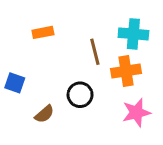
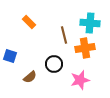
orange rectangle: (43, 32) -> (29, 22), turned 56
pink star: (136, 113) -> (80, 80), moved

